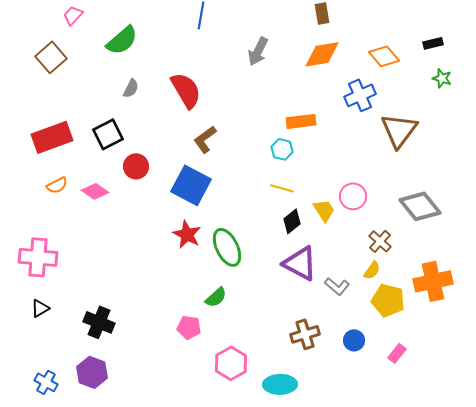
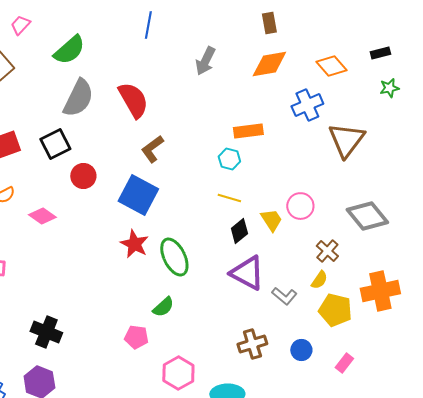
green star: (442, 78) -> (389, 88), turned -30
gray semicircle: (131, 88) -> (78, 98), size x2.0
pink diamond: (95, 191) -> (42, 216), moved

